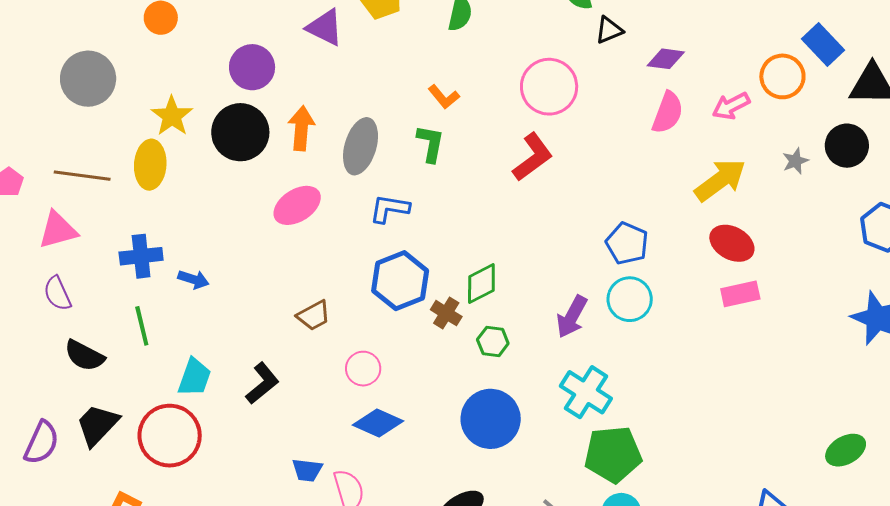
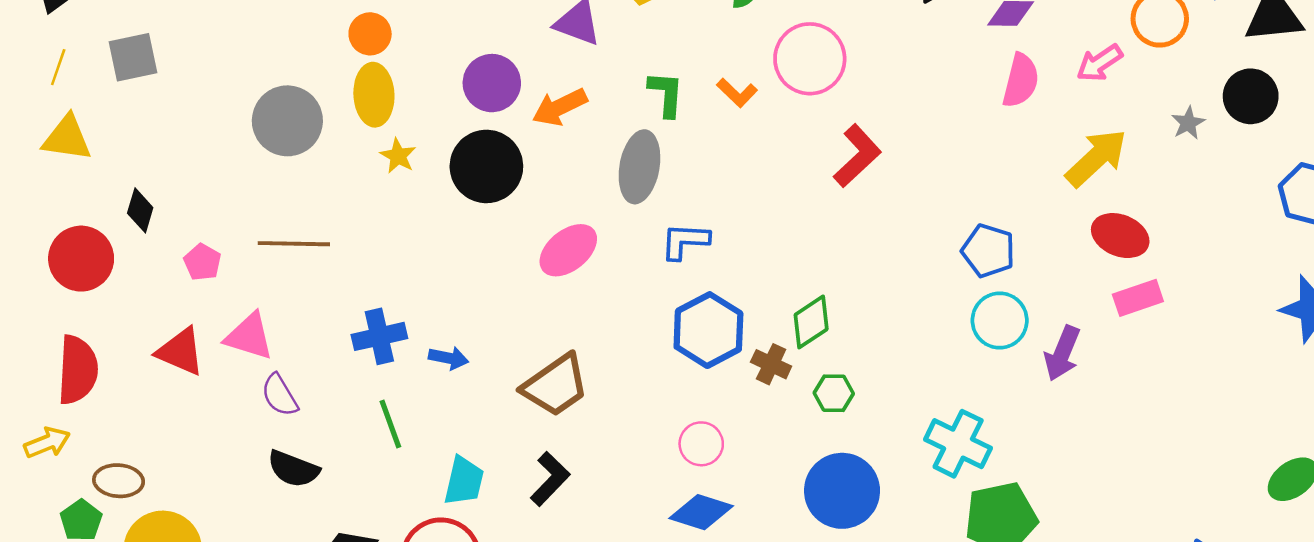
pink circle: (549, 87) -> (810, 59), moved
yellow star: (172, 116) -> (398, 156), size x0.7
orange arrow: (301, 128) -> (560, 107), moved, turned -114
green L-shape: (430, 143) -> (666, 94), moved
yellow ellipse: (150, 165) -> (374, 95), moved
pink triangle: (58, 230) -> (249, 336), moved, turned 39
brown trapezoid: (314, 316) -> (556, 385), moved, size x1.6
purple arrow: (572, 317) -> (1062, 353), moved
black semicircle: (84, 356) -> (293, 469), moved
pink circle: (363, 369) -> (701, 444), moved

